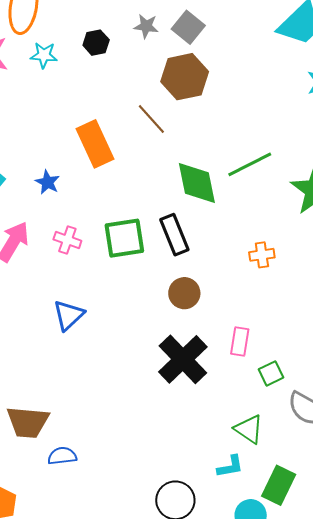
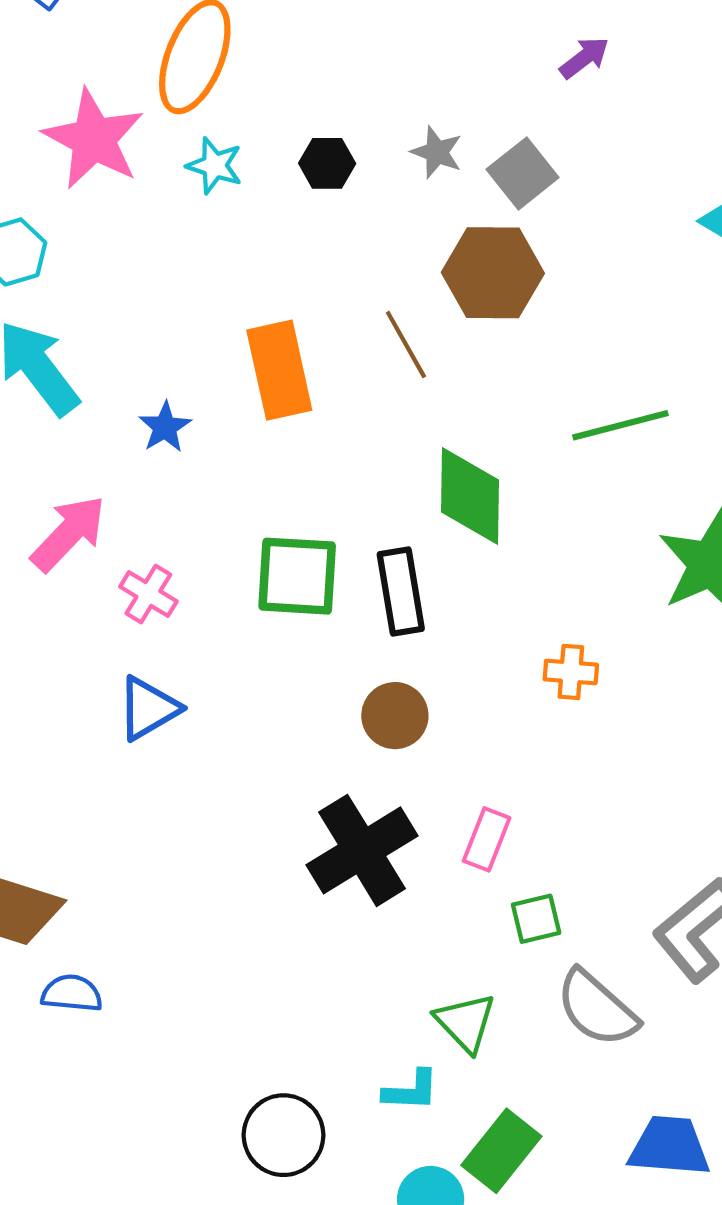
green line: (250, 164) -> (620, 425), moved
pink cross: (67, 240) -> (148, 594), moved

